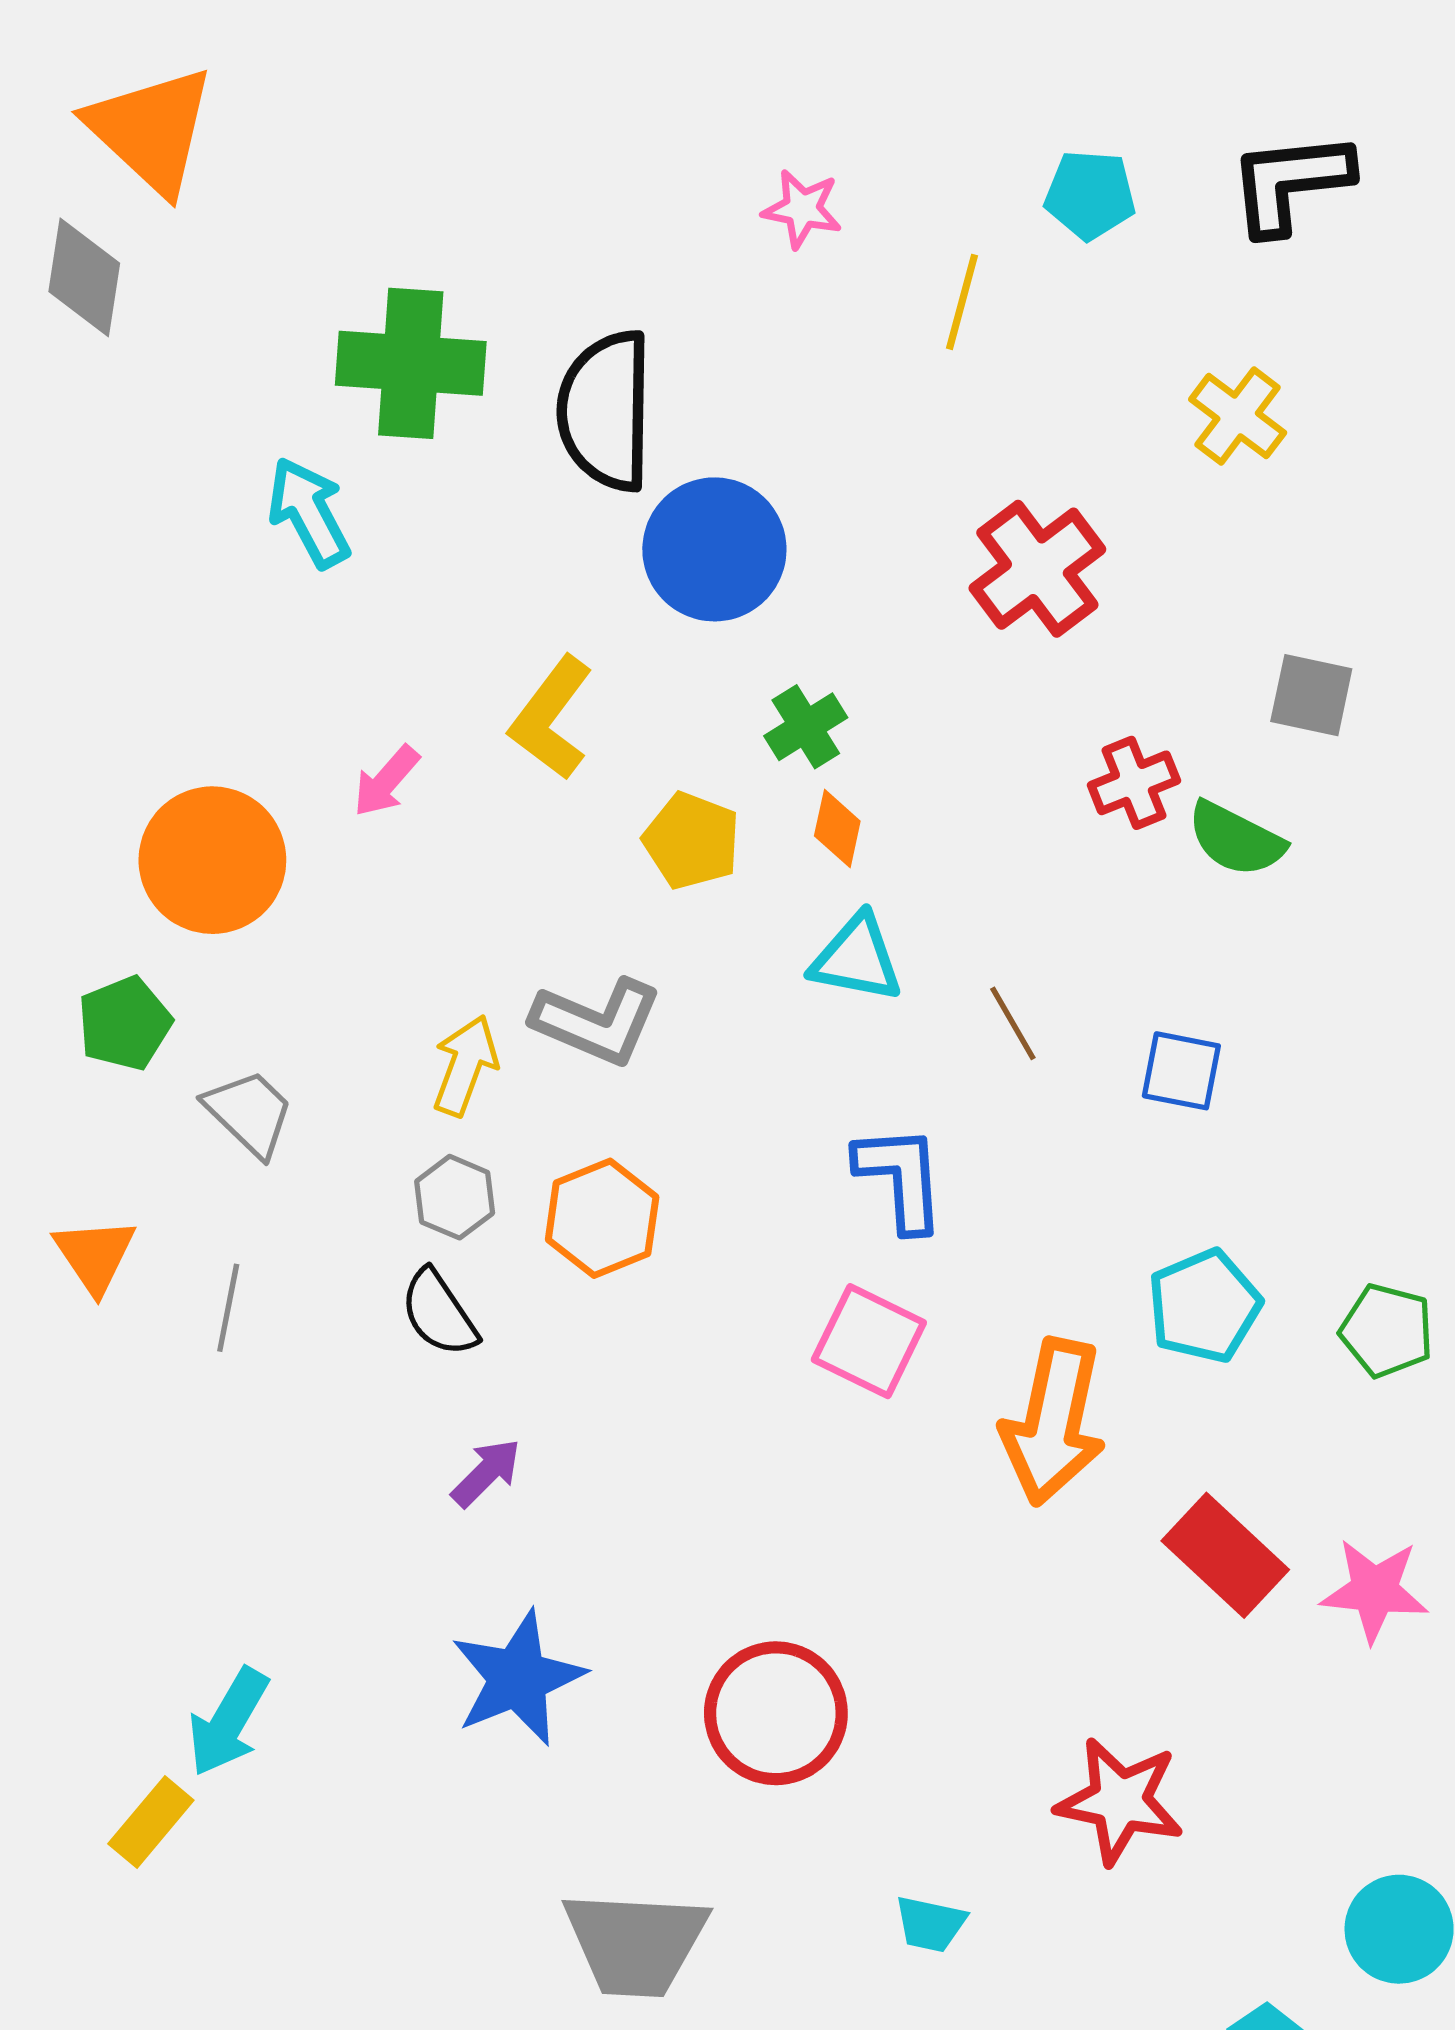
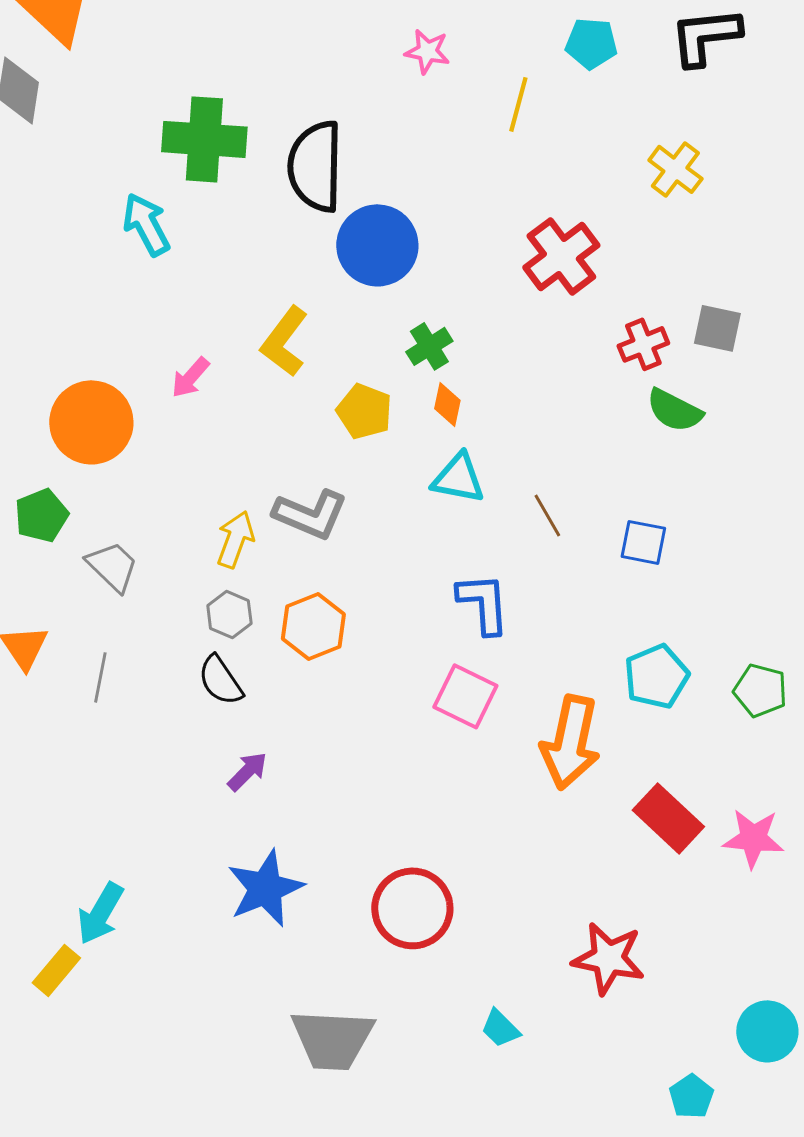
red cross: (1134, 783) -> (643, 344), moved
cyan trapezoid: (930, 1924) -> (500, 1028), turned 33

